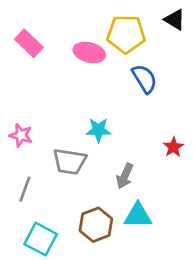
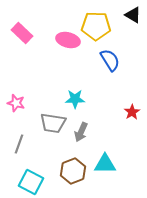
gray arrow: (125, 176) -> (81, 132), moved

